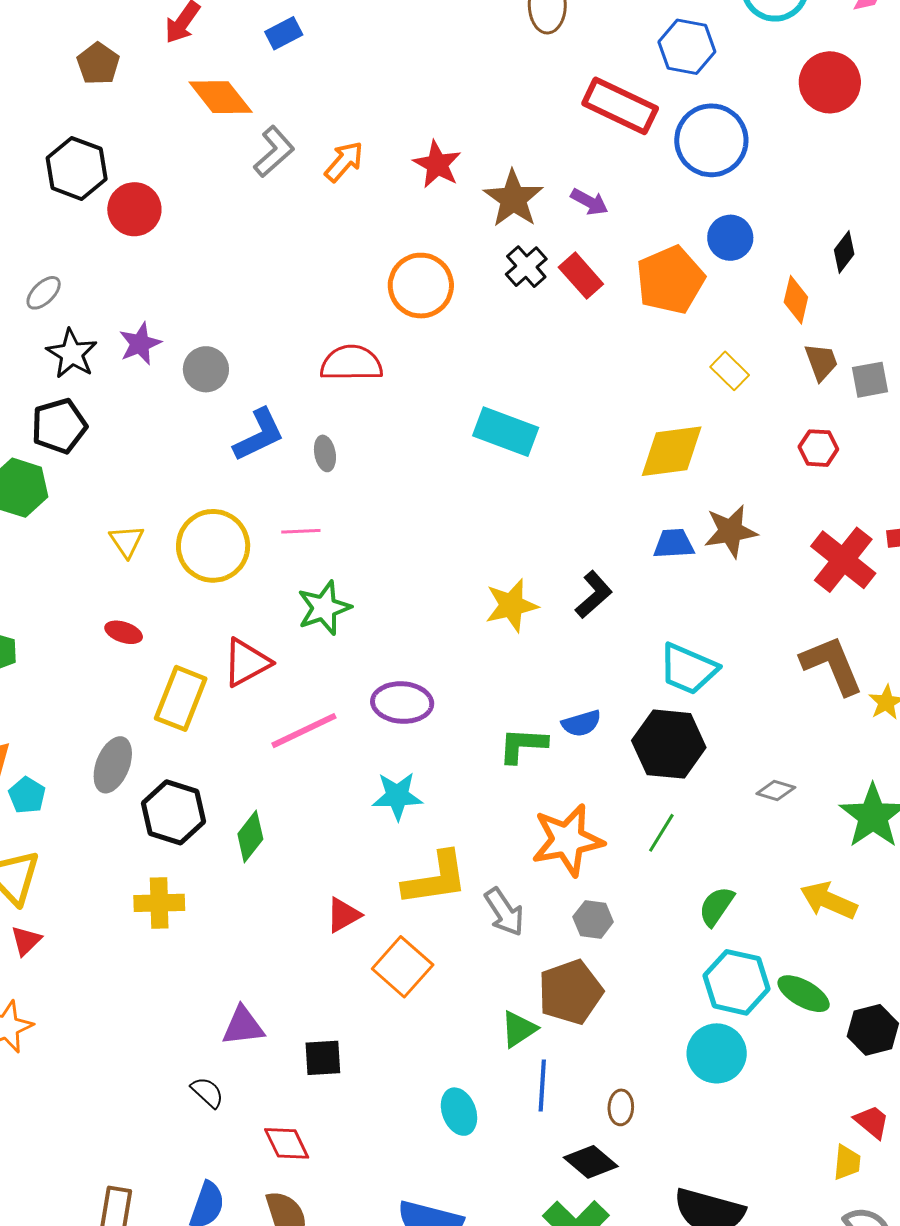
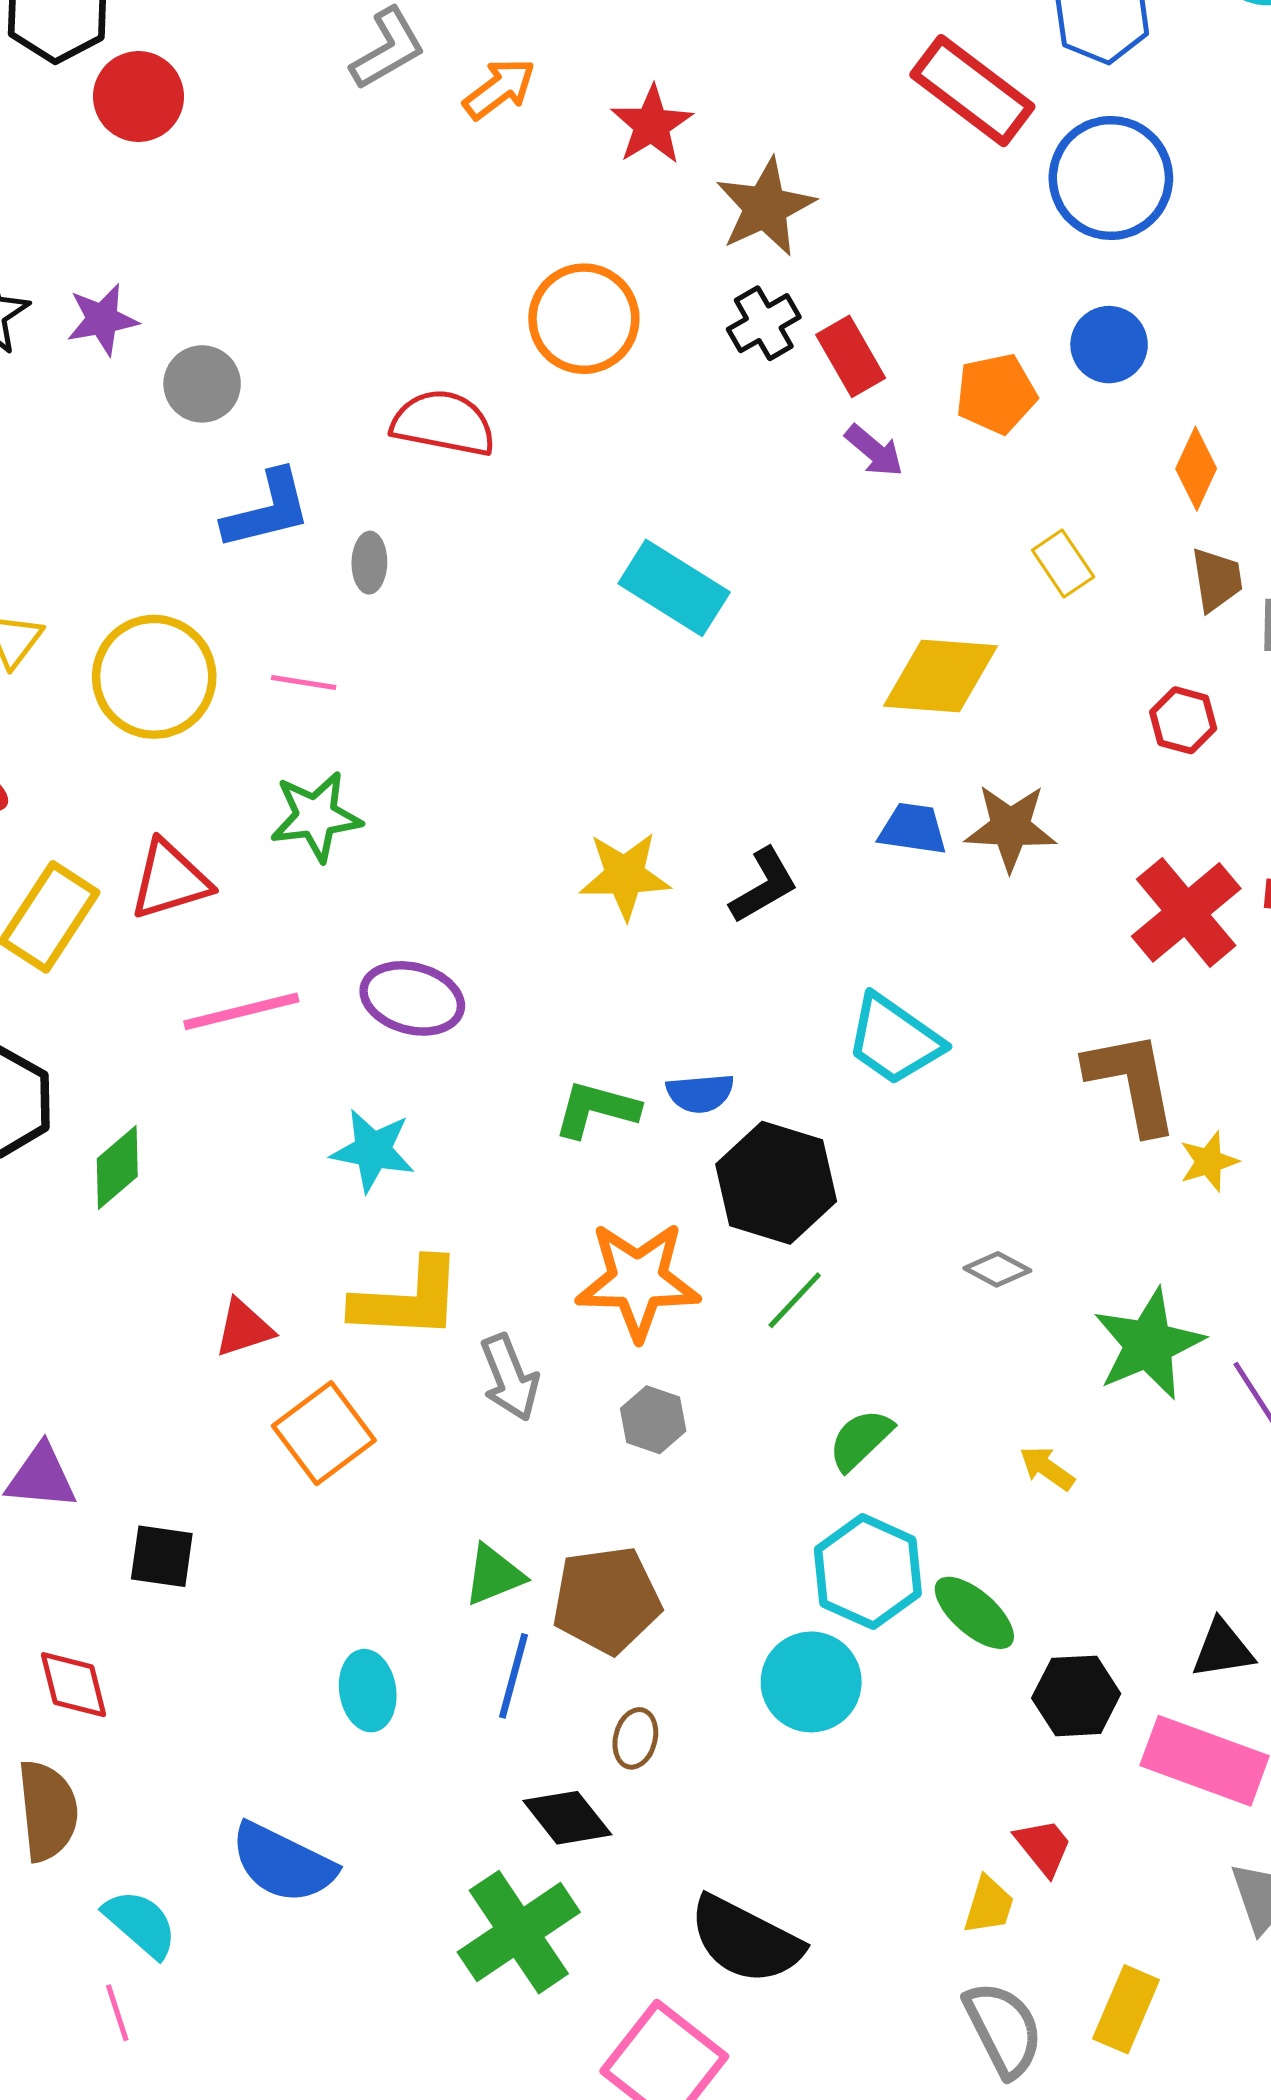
purple arrow: (589, 202) -> (874, 451), moved
orange pentagon: (670, 280) -> (996, 394), size x0.7
black hexagon: (669, 744) -> (776, 1183), moved
yellow arrow: (829, 901) -> (1047, 1468), size x0.6
brown pentagon: (570, 992) -> (607, 1600), moved

